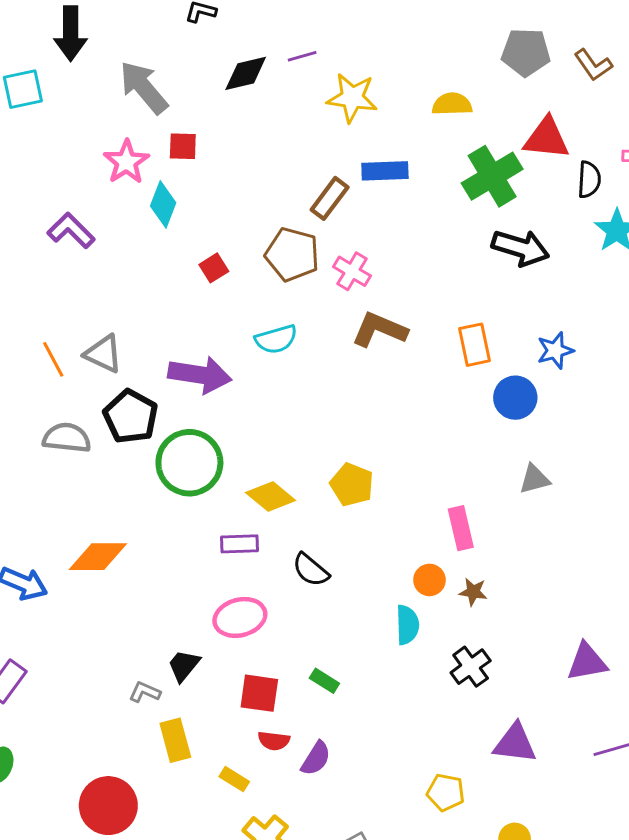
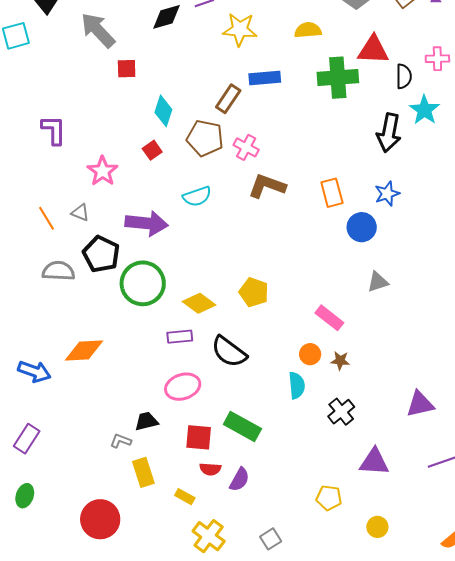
pink star: (126, 162) -> (103, 171), moved
green cross: (492, 176) -> (338, 78), turned 30
cyan diamond: (163, 204) -> (163, 111), moved
purple L-shape: (71, 231) -> (54, 130), turned 48
black arrow: (521, 248) -> (389, 133), moved, turned 87
gray triangle: (103, 354) -> (80, 213), size x0.7
pink rectangle: (461, 528) -> (329, 318), turned -36
black semicircle: (311, 570) -> (229, 352), size x1.4
black trapezoid: (184, 666) -> (146, 421), turned 40
green rectangle: (324, 681) -> (242, 426), size x1.8

